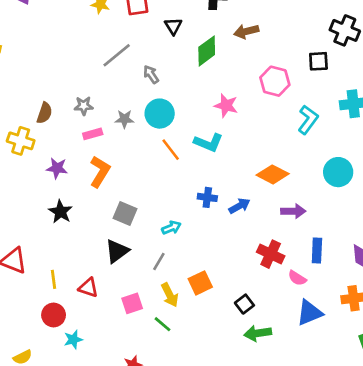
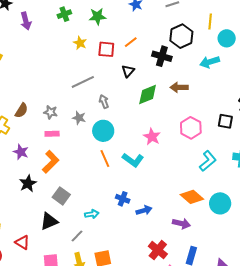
gray star: (124, 119) -> (79, 118), moved
orange diamond: (273, 174) -> (192, 197), moved
black star: (60, 212) -> (28, 183), moved

